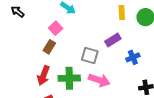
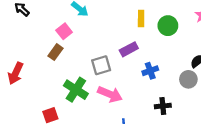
gray square: (90, 56) -> (101, 65), turned -36
red arrow: (43, 75) -> (16, 73), moved
green cross: (69, 78) -> (76, 90), turned 30

